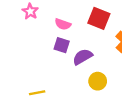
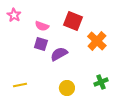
yellow circle: (98, 81) -> (67, 88), moved

